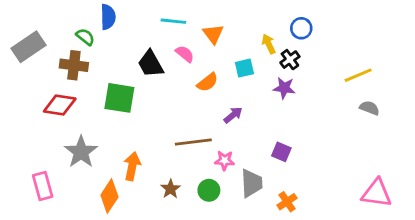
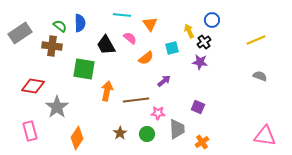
blue semicircle: (108, 17) -> (80, 23), moved
yellow line: (358, 75) -> (256, 40), moved
red diamond: (60, 105) -> (33, 86), moved
orange arrow: (132, 166) -> (107, 91), moved

